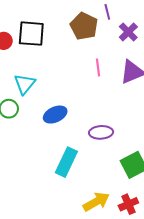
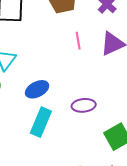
cyan rectangle: (66, 162) -> (41, 122), moved

